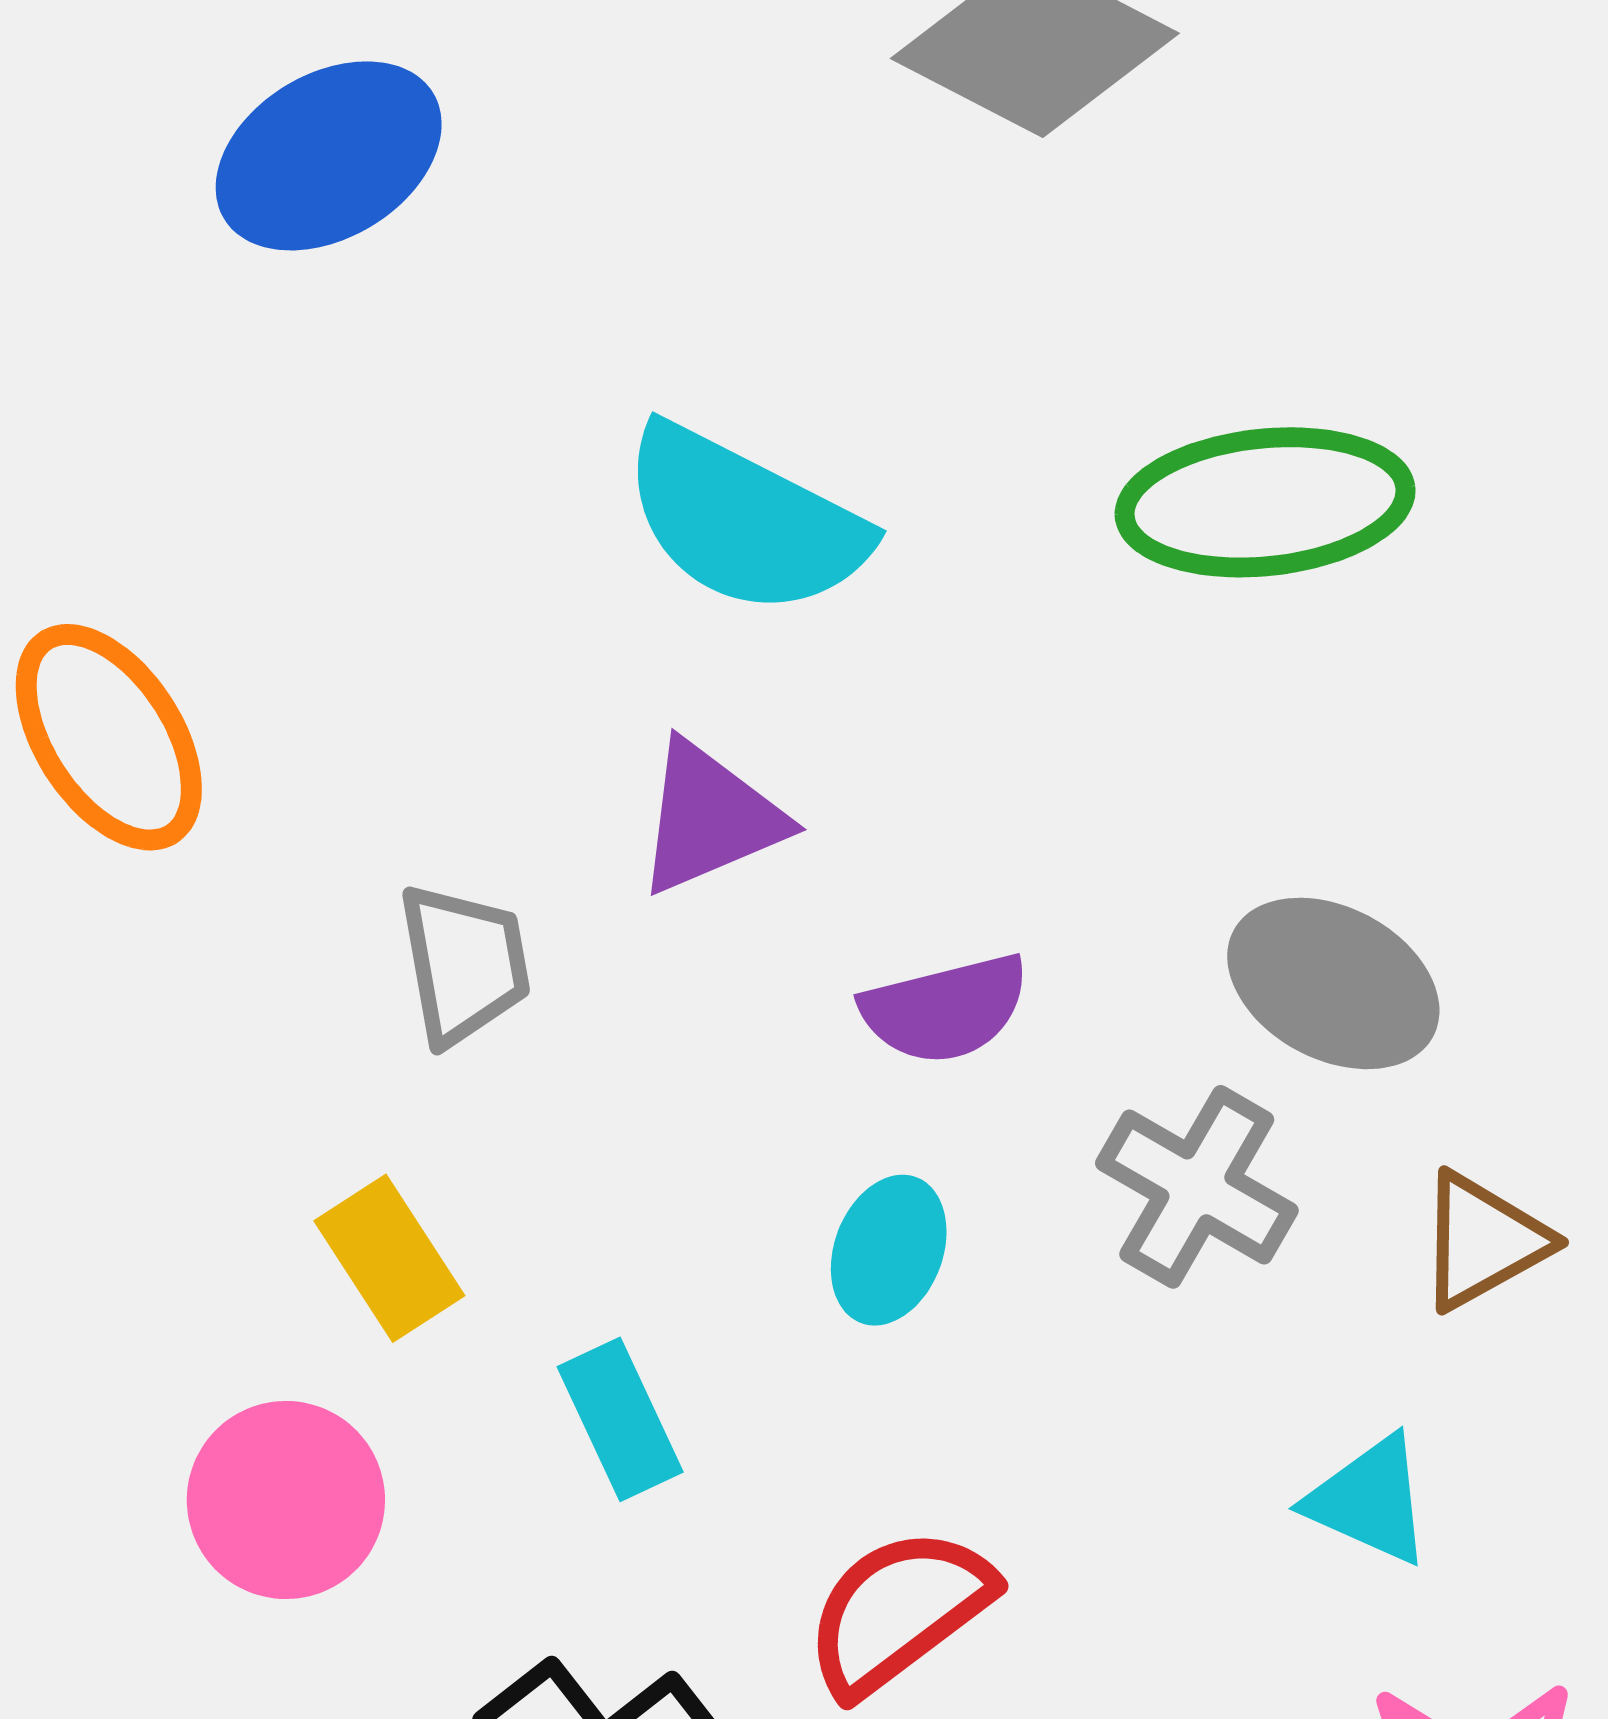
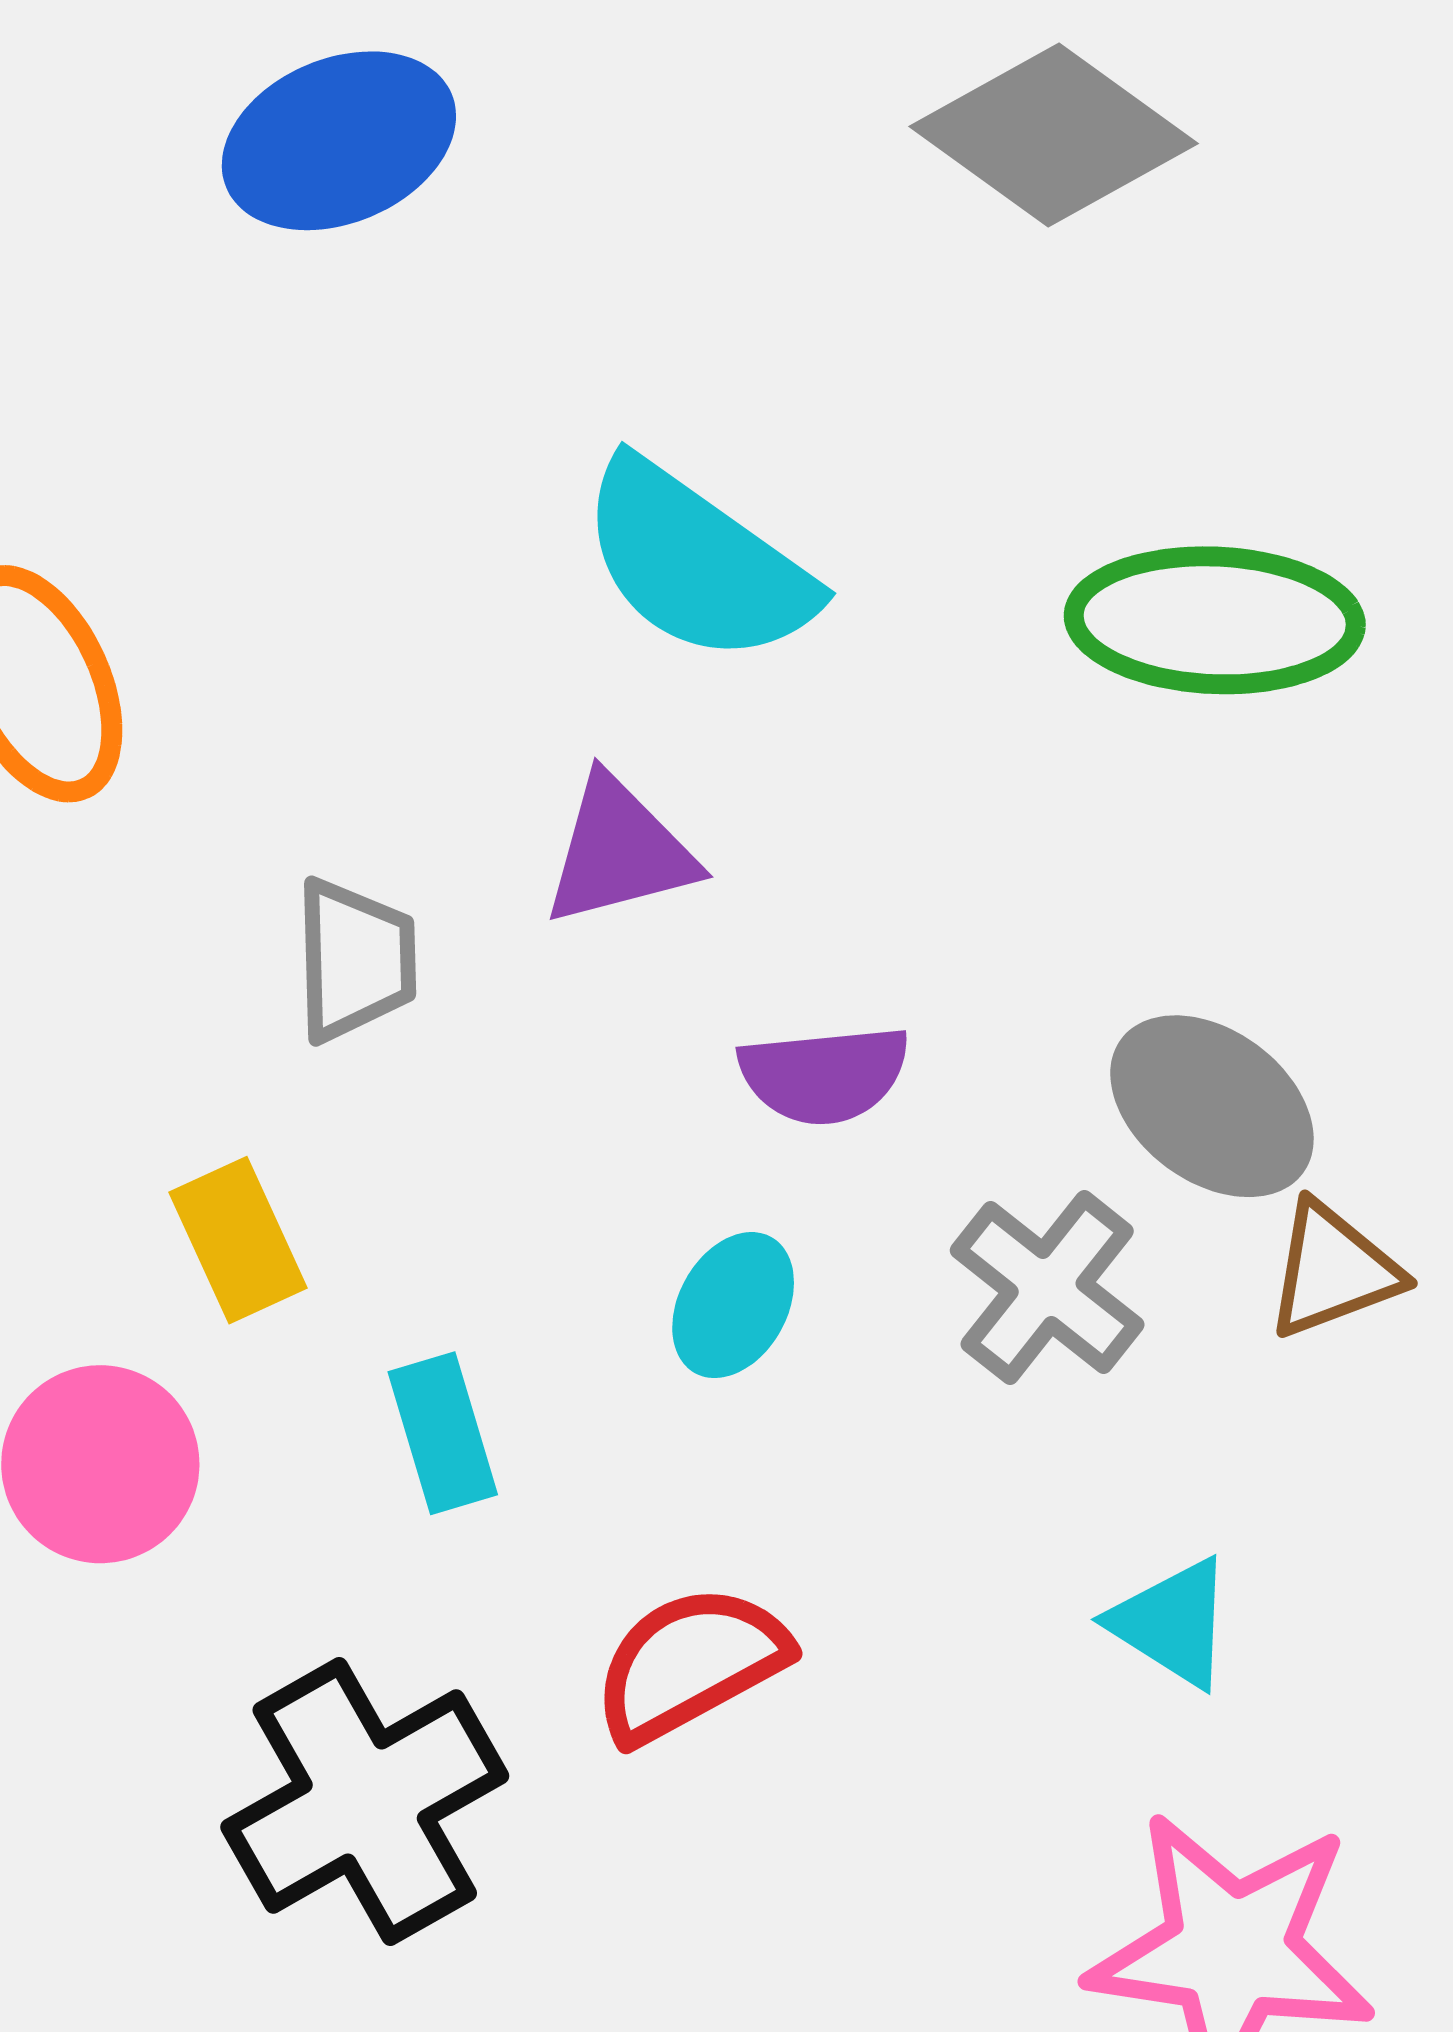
brown triangle: (1483, 1241) -> (1333, 1270), moved

